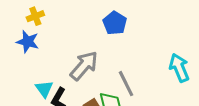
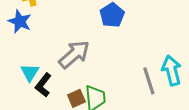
gray line: (126, 84) -> (149, 81), moved

